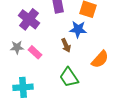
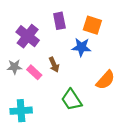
brown arrow: (66, 45) -> (54, 65), moved

